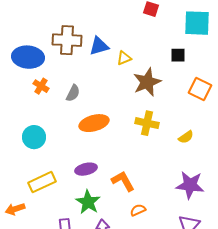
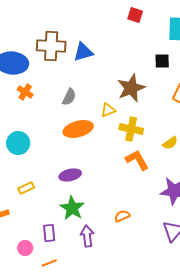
yellow triangle: (124, 58) -> (108, 110), moved
gray semicircle: (73, 93) -> (69, 97), moved
orange L-shape: (123, 181) -> (137, 160), moved
yellow rectangle: (42, 182) -> (26, 188), size x0.6

